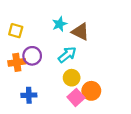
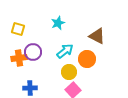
brown triangle: (80, 32) -> (97, 36), moved
orange circle: (91, 91) -> (87, 59), moved

